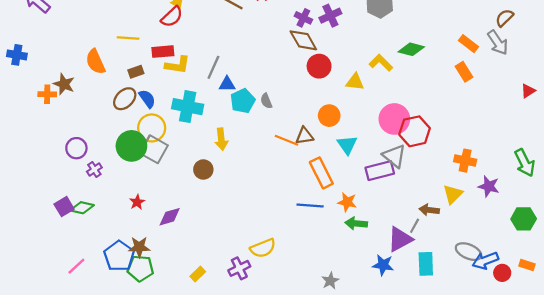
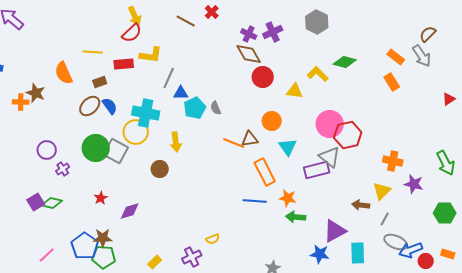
yellow L-shape: (178, 65) -> (151, 55), moved
yellow circle: (152, 128) -> (136, 132), moved
gray line: (415, 226) -> (385, 219), moved
yellow semicircle: (263, 248) -> (213, 239), size x0.6

